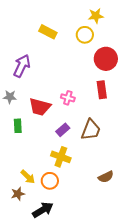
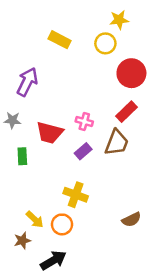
red rectangle: (102, 90) -> (126, 112), turned 54
purple rectangle: (63, 130) -> (83, 151), moved
brown trapezoid: (91, 130) -> (117, 143), moved

